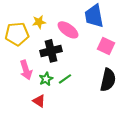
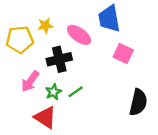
pink arrow: (26, 70) -> (30, 81), turned 54
black semicircle: (108, 80) -> (138, 102), moved
red triangle: (39, 101) -> (45, 117), size x1.5

